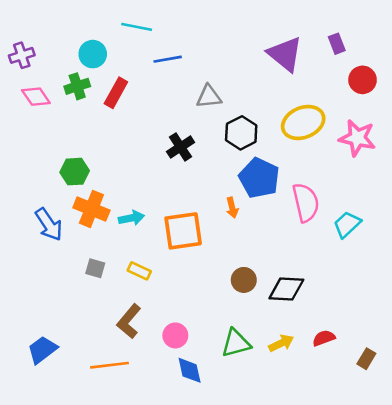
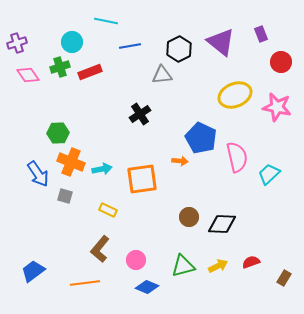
red rectangle: (116, 93) -> (90, 72), turned 40
black hexagon: (241, 133) -> (179, 49), moved
orange arrow: (232, 208) -> (180, 161), turned -70
gray square: (95, 268) -> (65, 196), moved
blue diamond: (190, 370) -> (147, 287), turned -55

